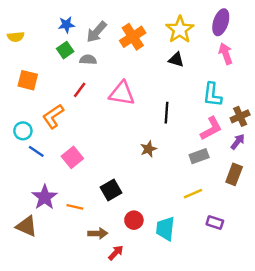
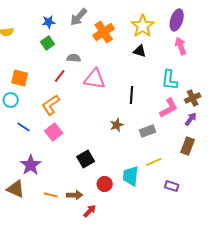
gray arrow: (97, 32) -> (79, 17), moved
gray semicircle: (88, 60) -> (74, 58), moved
orange square: (28, 80) -> (20, 78), moved
orange L-shape: (53, 116) -> (51, 105), moved
cyan circle: (23, 131) -> (11, 100), moved
gray rectangle: (199, 156) -> (148, 131), moved
orange line: (75, 207) -> (51, 195), moved
cyan trapezoid: (165, 229) -> (131, 176), moved

